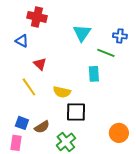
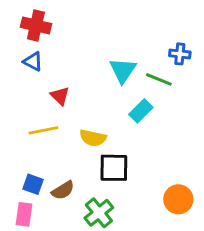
red cross: (37, 17) -> (36, 25), moved
cyan triangle: (82, 33) -> (123, 70), moved
cyan rectangle: (94, 74) -> (141, 111), turned 49
yellow line: (29, 87) -> (43, 130), turned -66

